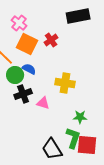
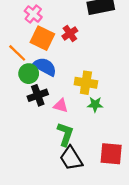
blue semicircle: (29, 69) -> (45, 67), size x1.5
green star: (80, 117) -> (95, 104), moved
green L-shape: (73, 138) -> (65, 134), moved

